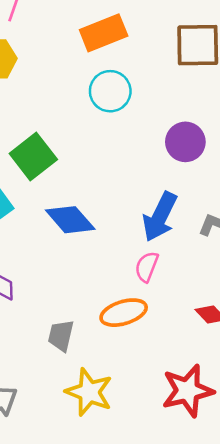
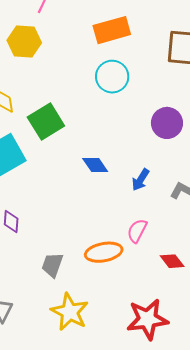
blue arrow: (160, 217) -> (141, 180), size x0.6
blue diamond: (70, 220) -> (95, 165), moved, size x0.7
pink semicircle: (147, 267) -> (137, 231), moved

